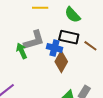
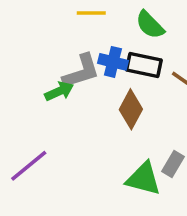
blue cross: (54, 48) -> (113, 62), moved
green arrow: (22, 51) -> (59, 91), turned 91

